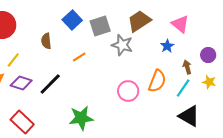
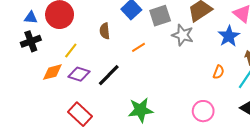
blue star: (167, 46) -> (229, 36), size x1.5
orange semicircle: (157, 81) -> (219, 72), size x0.6
pink circle: (128, 91) -> (203, 111), moved

